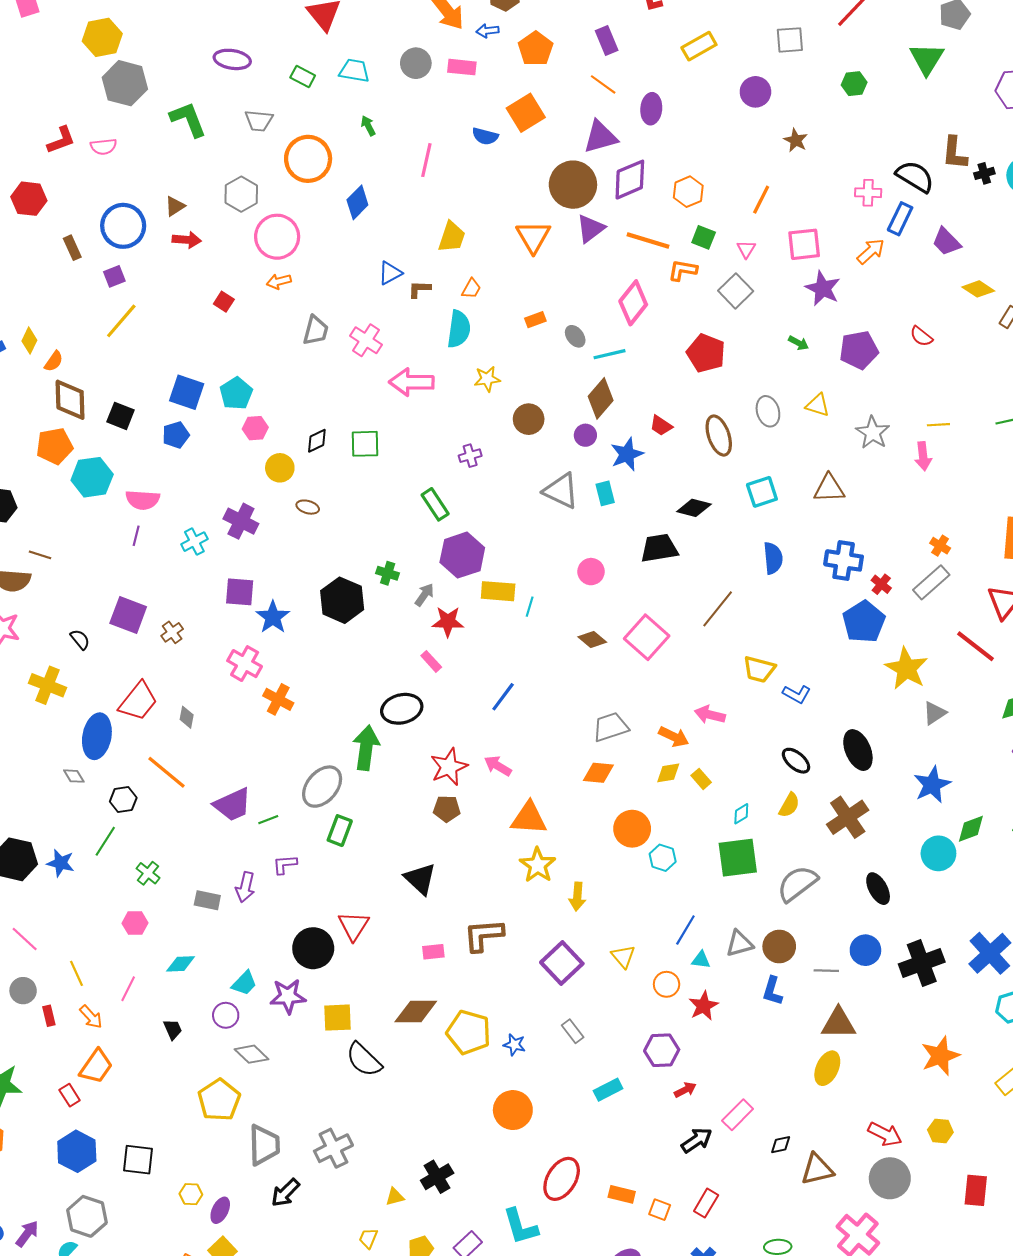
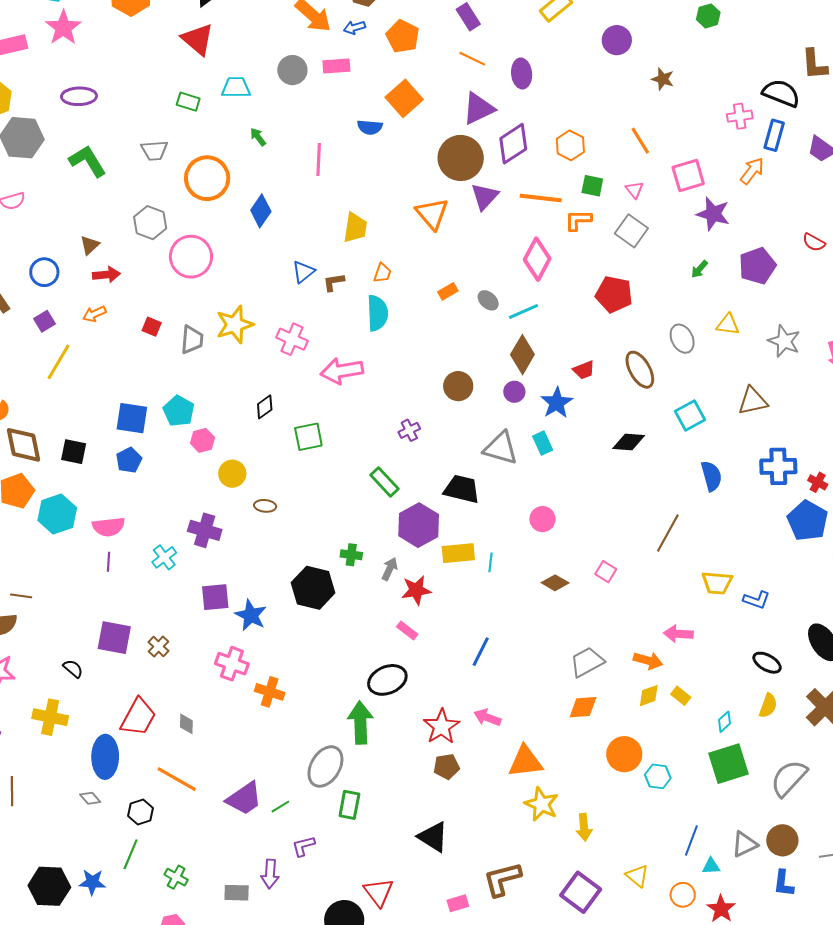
purple ellipse: (232, 59) -> (79, 96), moved
orange line: (761, 200) -> (640, 141), turned -48
blue circle: (123, 226) -> (44, 272), size x0.7
orange arrow: (279, 281) -> (94, 314), moved
gray trapezoid: (316, 330) -> (192, 340), moved
green arrow: (799, 343) -> (699, 269), turned 114
yellow star: (487, 379) -> (235, 325), moved, size x1.5
red trapezoid: (661, 426) -> (584, 370), turned -45
black diamond: (317, 441) -> (265, 407), moved
black trapezoid: (659, 548) -> (462, 489), moved, turned 33
pink square: (647, 637) -> (606, 572), size x0.5

